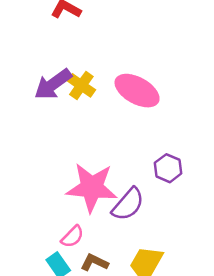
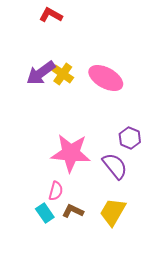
purple semicircle: (128, 204) -> (115, 166), moved, turned -80
pink semicircle: (72, 237) -> (56, 191), turned -30

